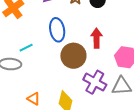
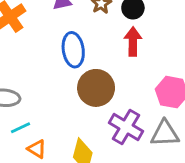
red arrow: (96, 38) -> (133, 41), moved
cyan line: (26, 48) -> (20, 128), moved

